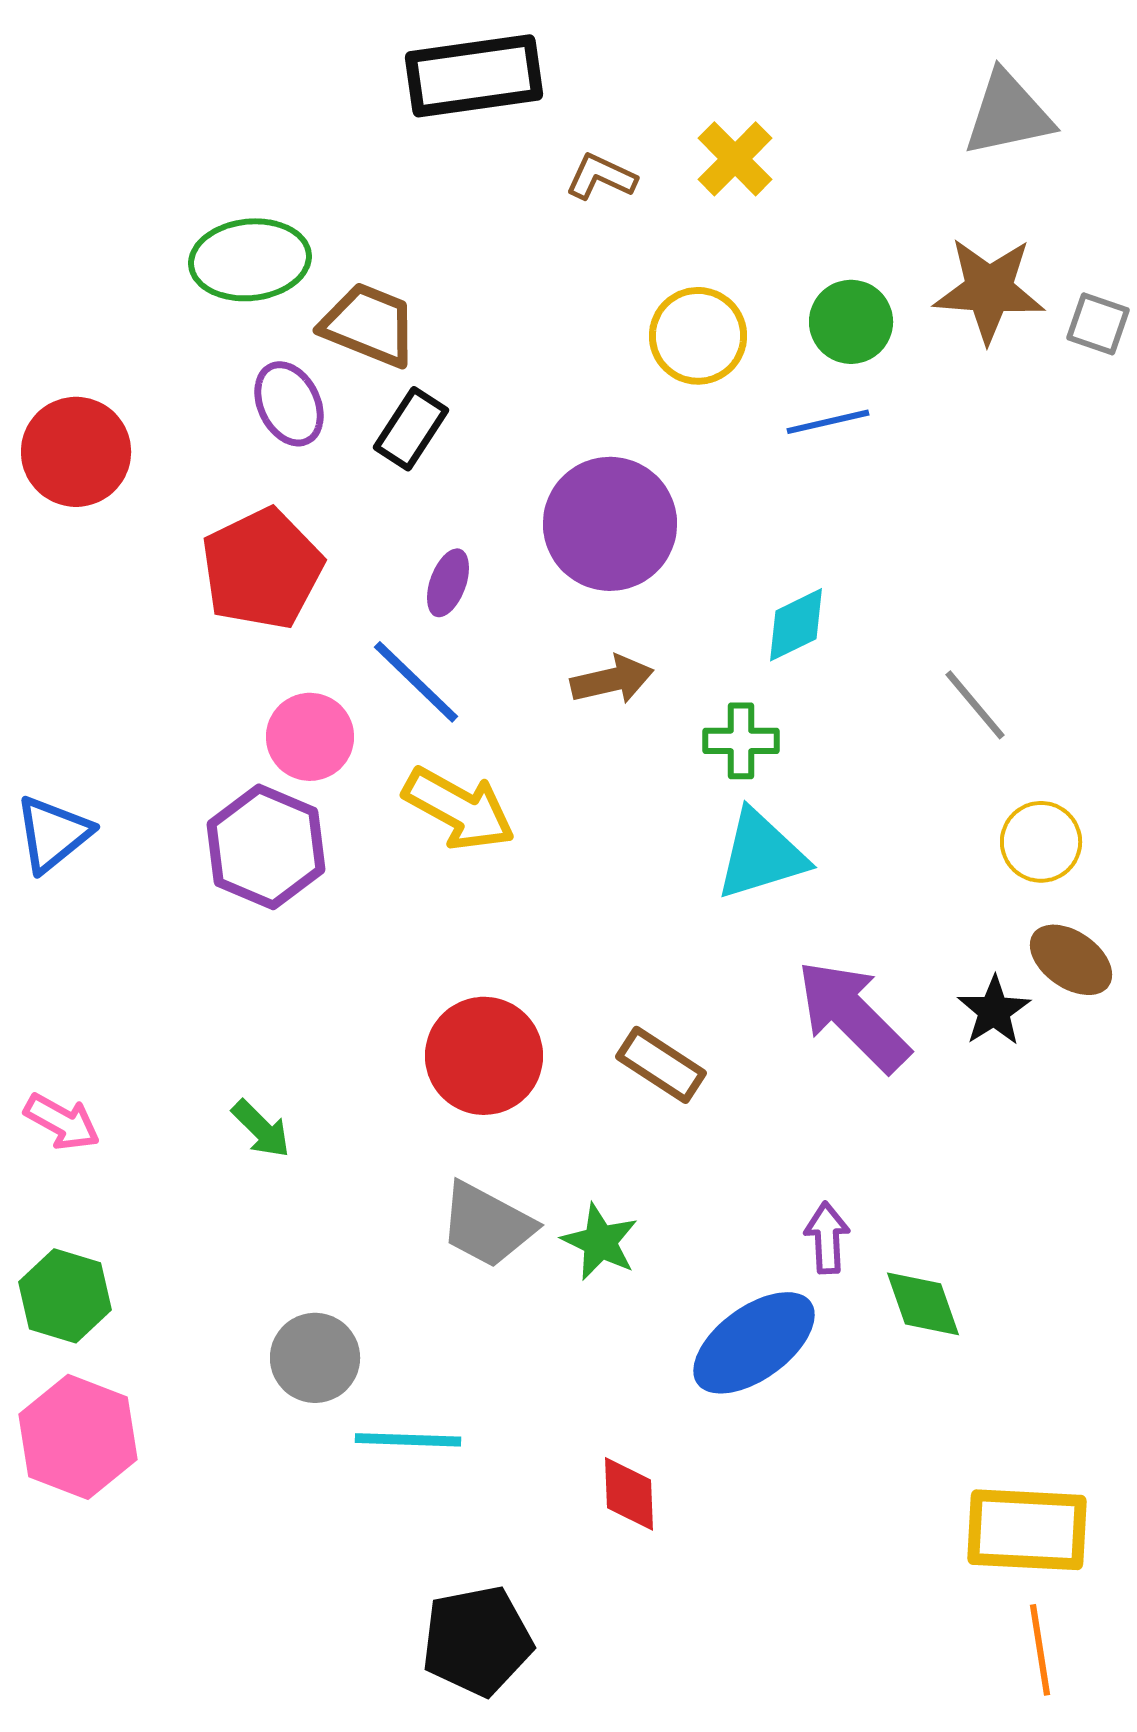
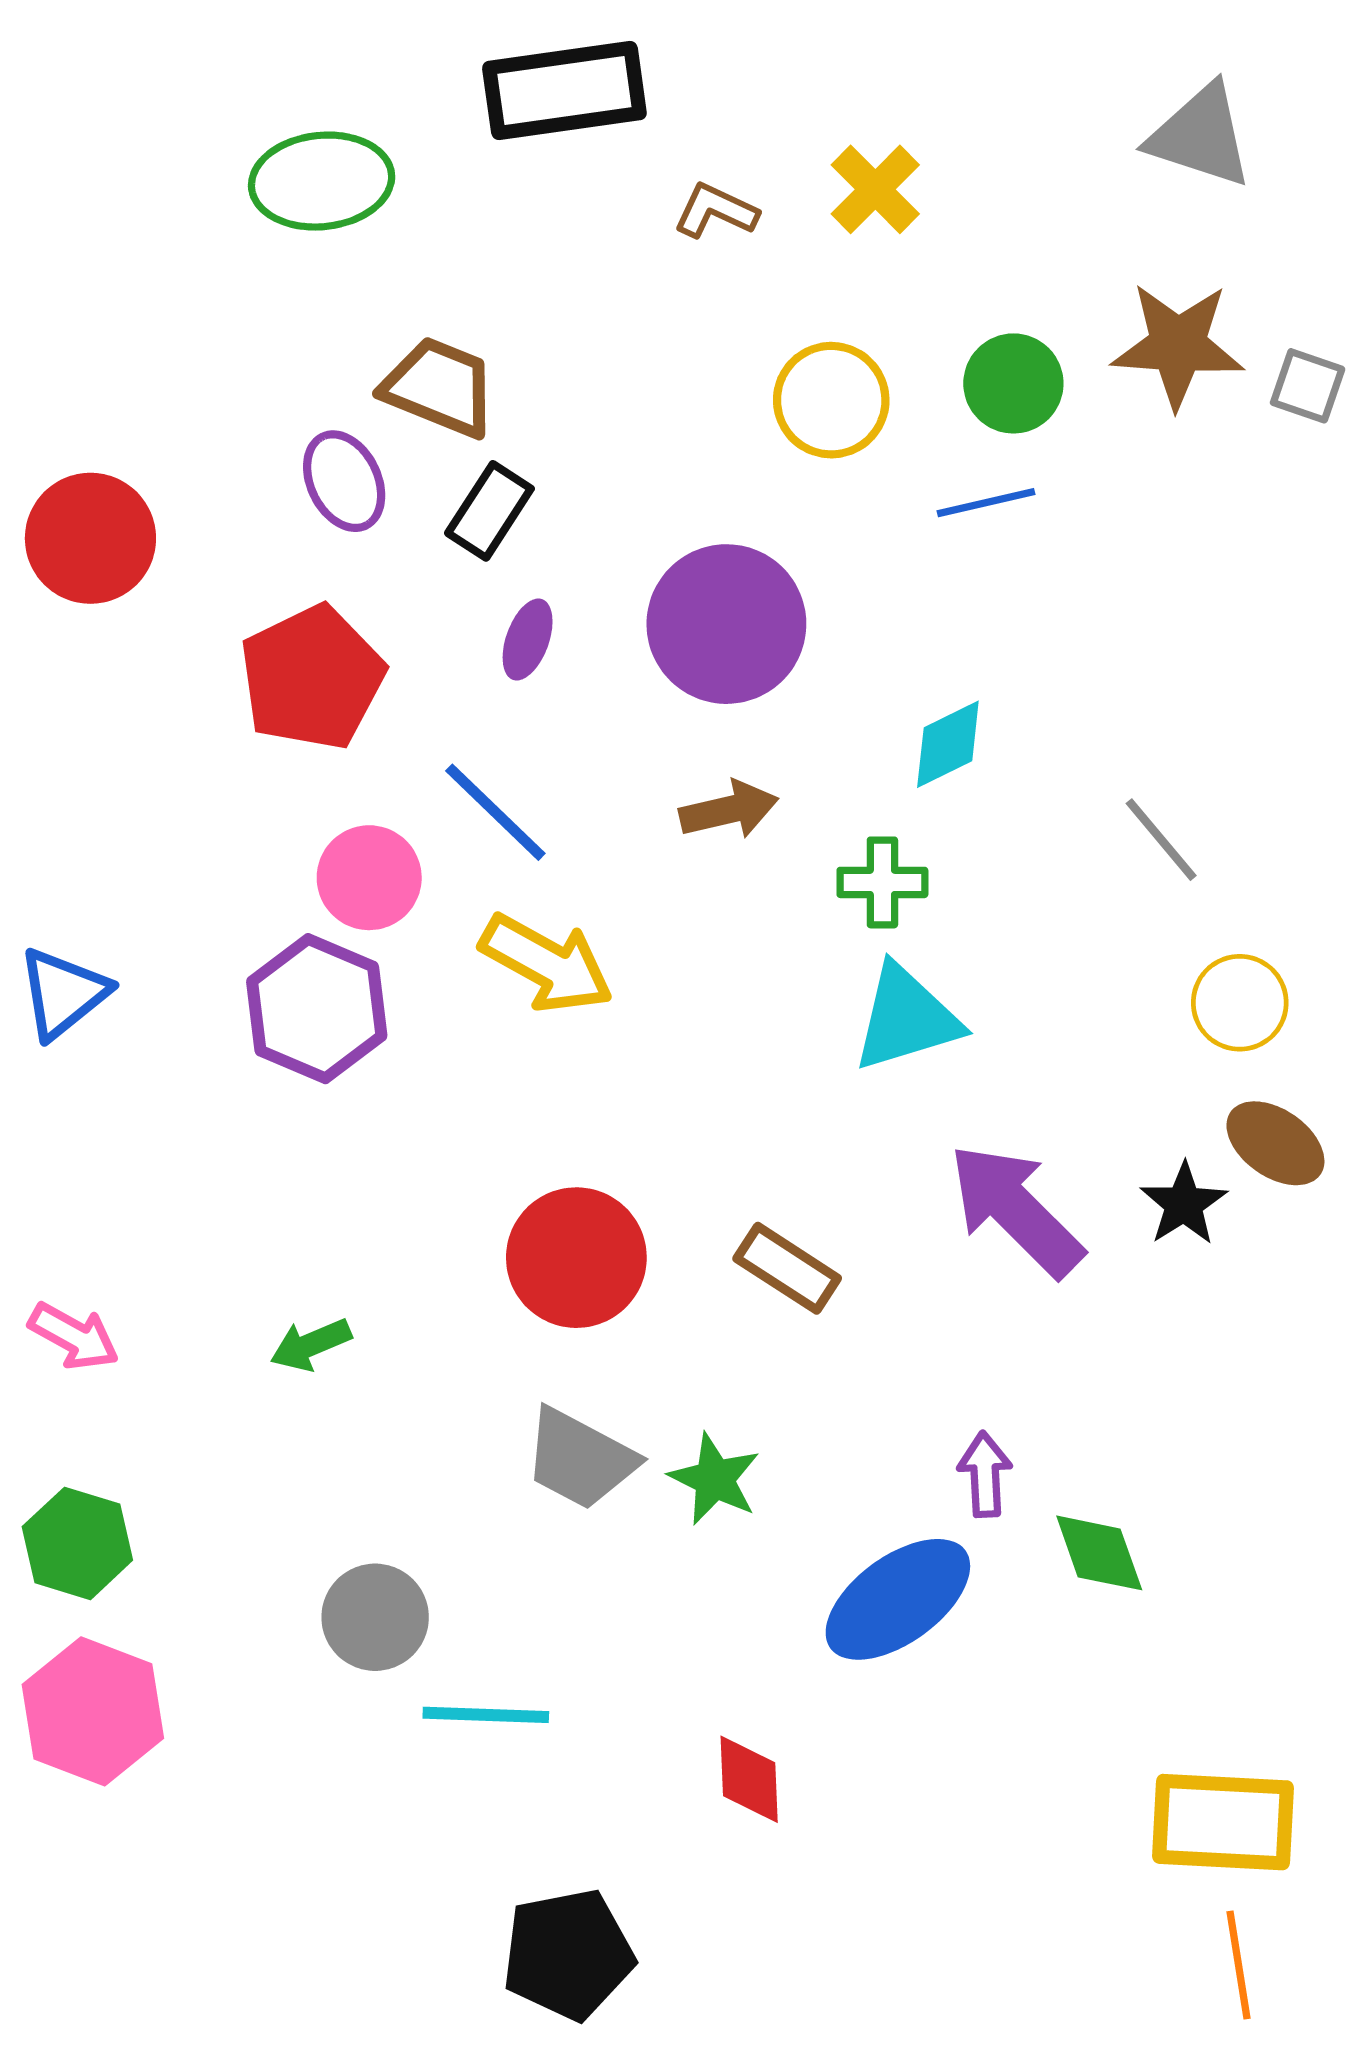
gray triangle: (1008, 114) -> (1200, 136), turned 30
green ellipse: (250, 260) -> (322, 181), moved
purple ellipse: (448, 583) -> (528, 640), moved
green arrow: (261, 1129) -> (311, 1345), turned 112

